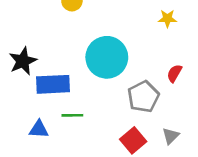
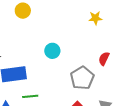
cyan circle: (107, 57) -> (52, 51), size x0.5

